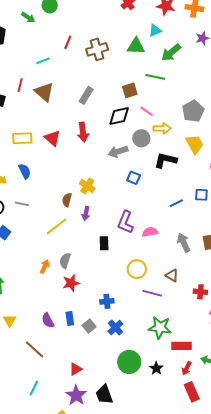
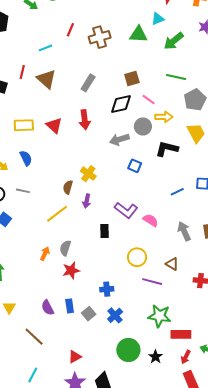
green line: (155, 77) -> (176, 77), moved
purple L-shape: (125, 222) -> (126, 210), turned -75
pink semicircle: (150, 232) -> (151, 220), turned 42

